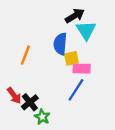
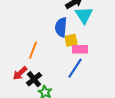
orange line: (25, 55) -> (33, 50), moved
red arrow: (14, 96) -> (20, 73), turned 84

